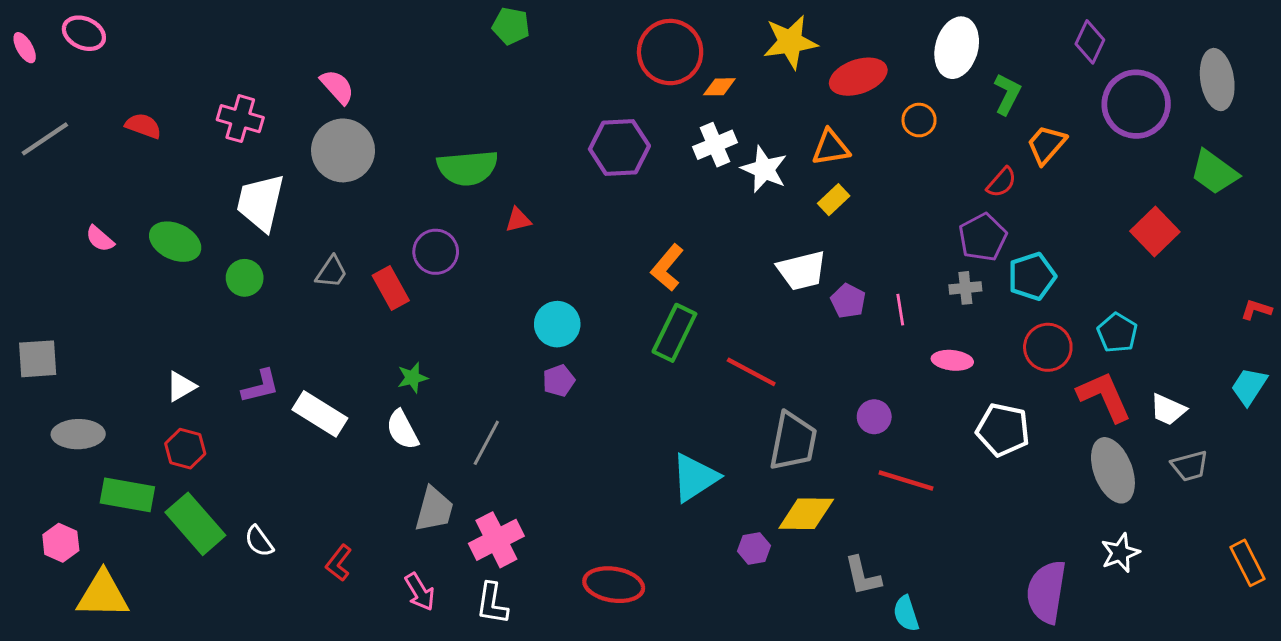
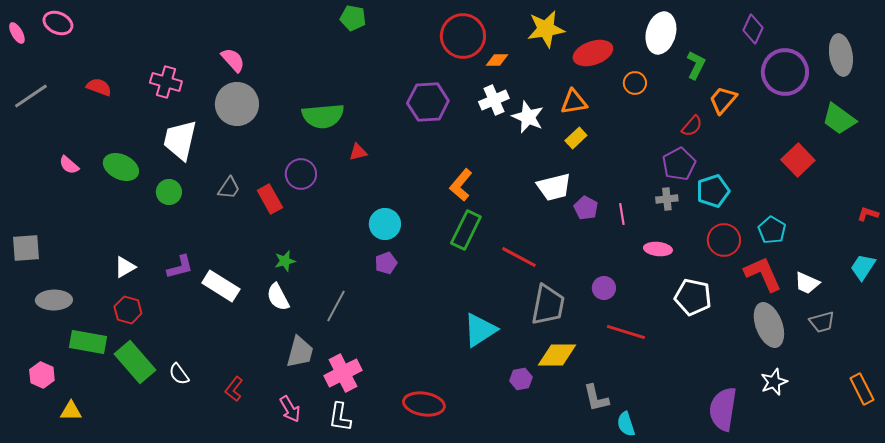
yellow triangle: (103, 595) -> (71, 411), size x0.6

